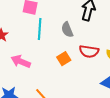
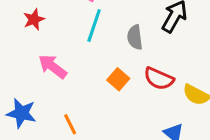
orange square: (64, 59) -> (118, 79), turned -32

